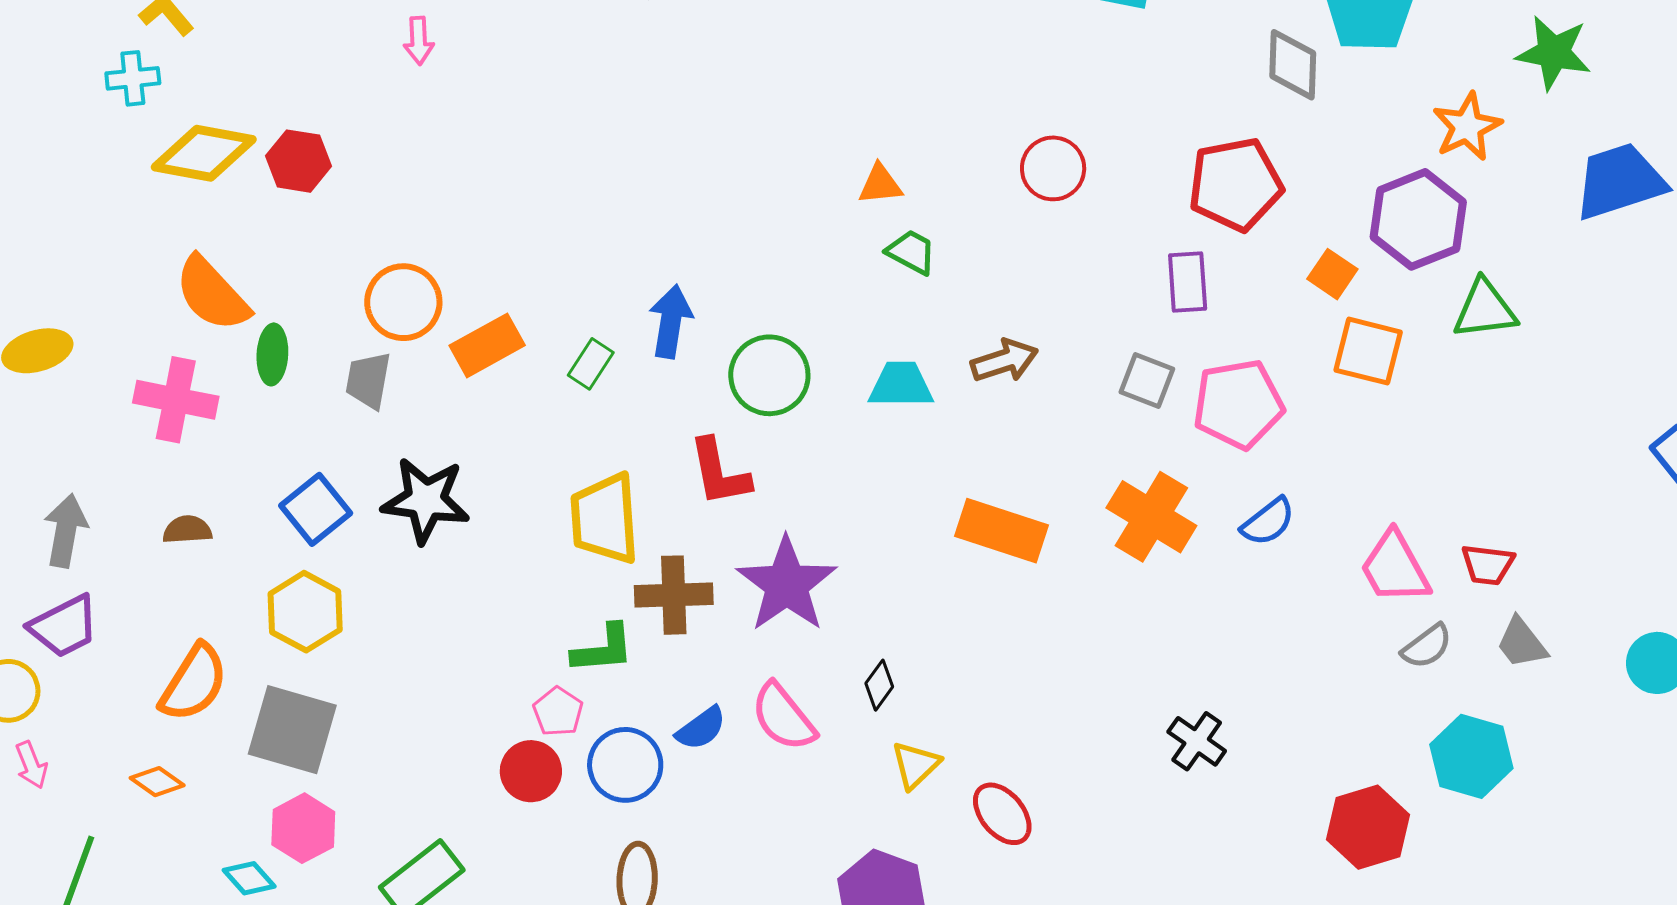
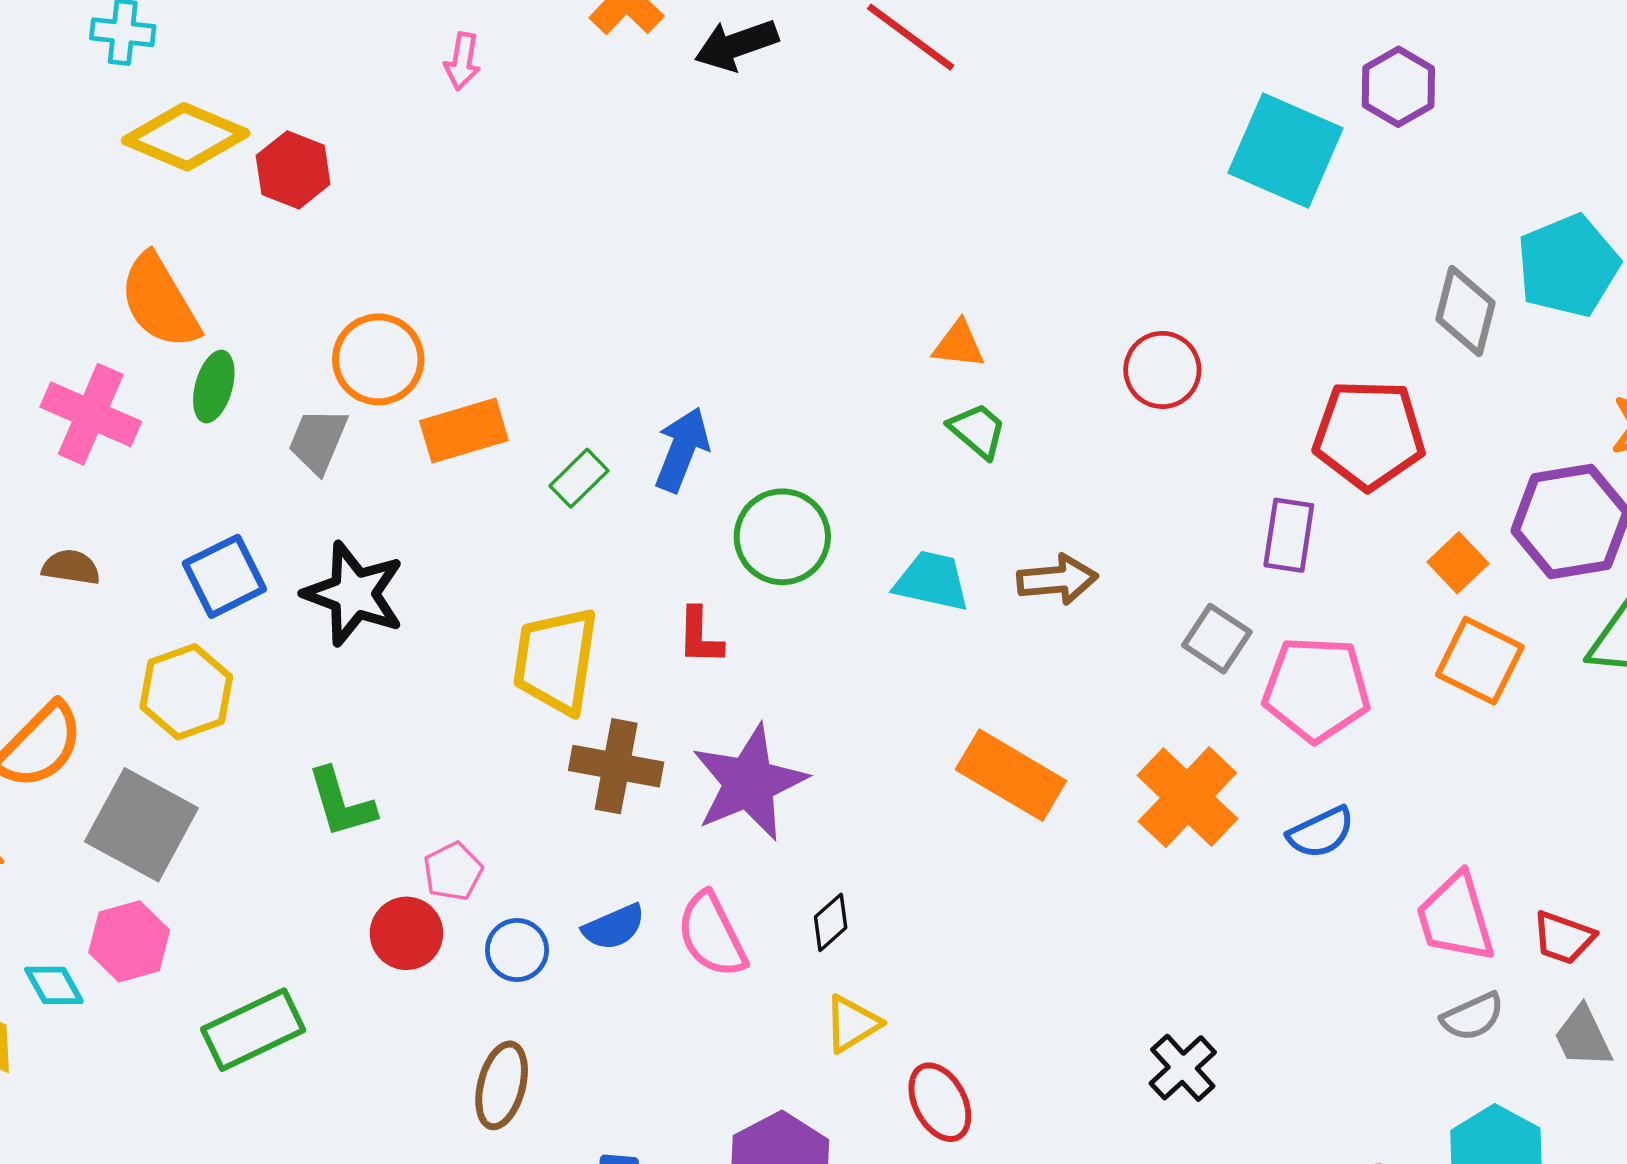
red L-shape: (719, 472) -> (700, 636), size x0.7
green L-shape: (603, 649) -> (341, 803), moved, turned 66
blue circle: (625, 765) -> (517, 950), size x0.7

